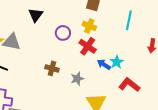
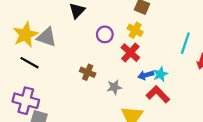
cyan line: (129, 20) -> (185, 43), moved
blue arrow: (104, 64) -> (146, 75), turned -56
red L-shape: (129, 85) -> (158, 94), moved

